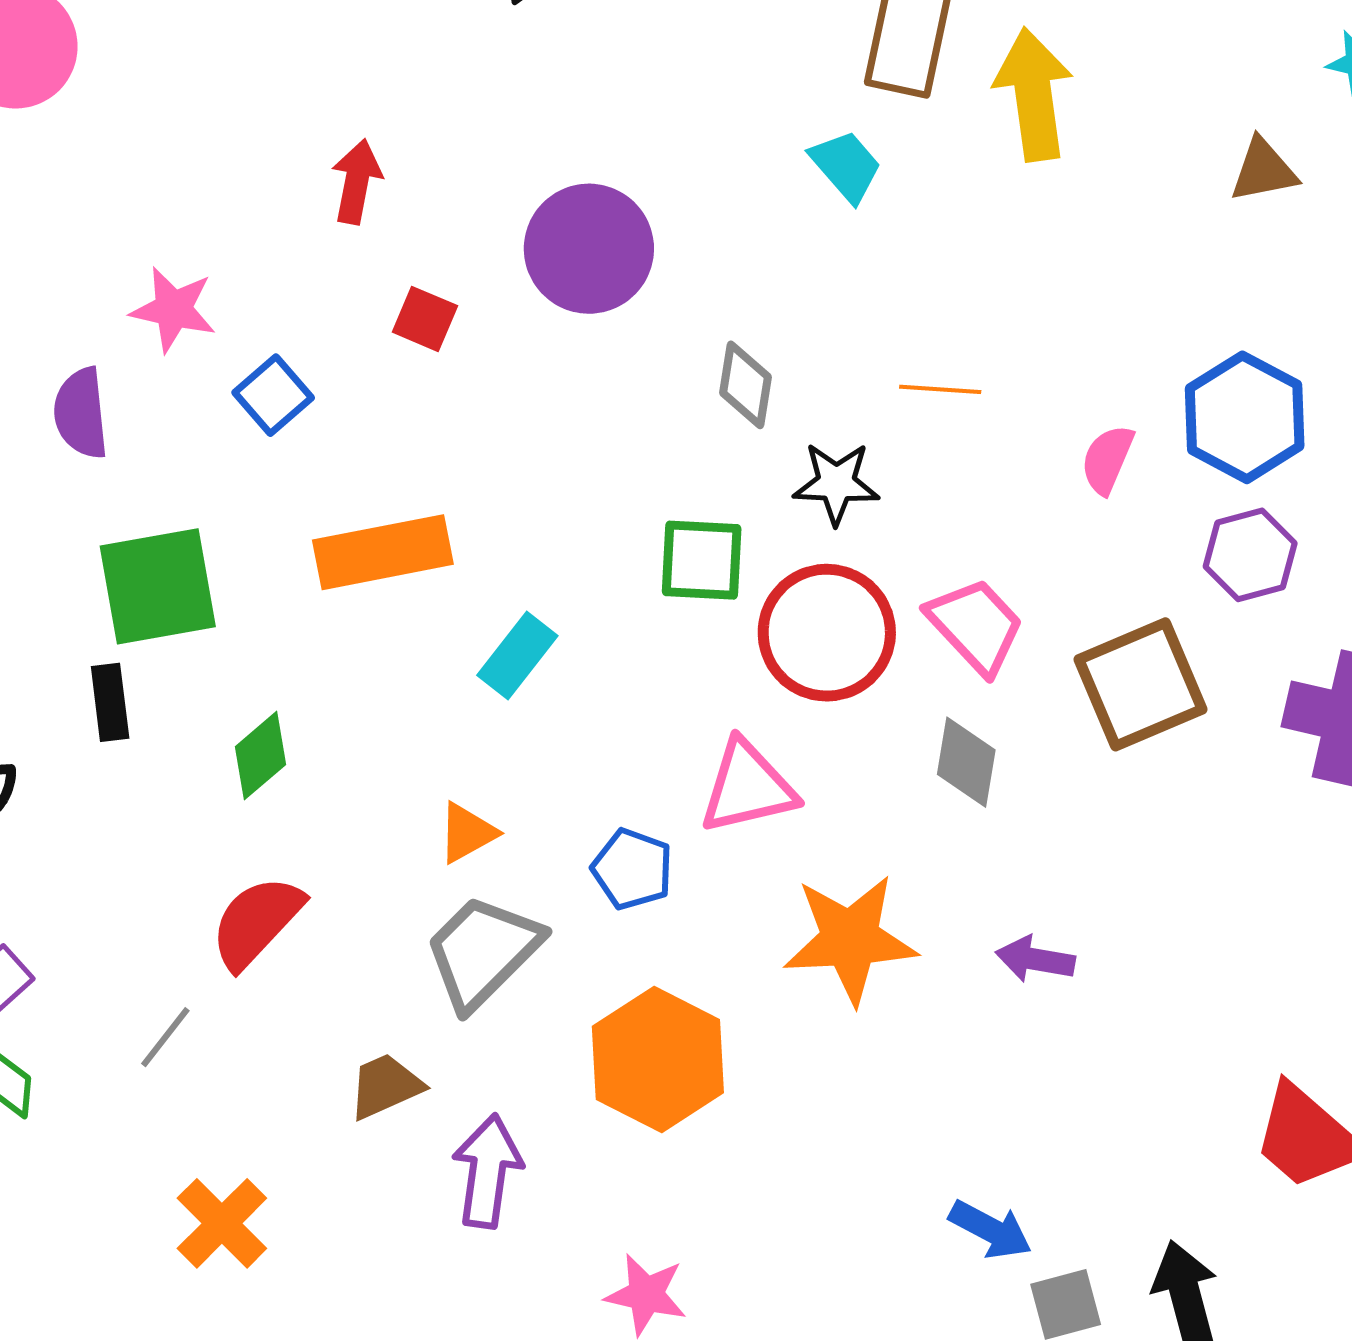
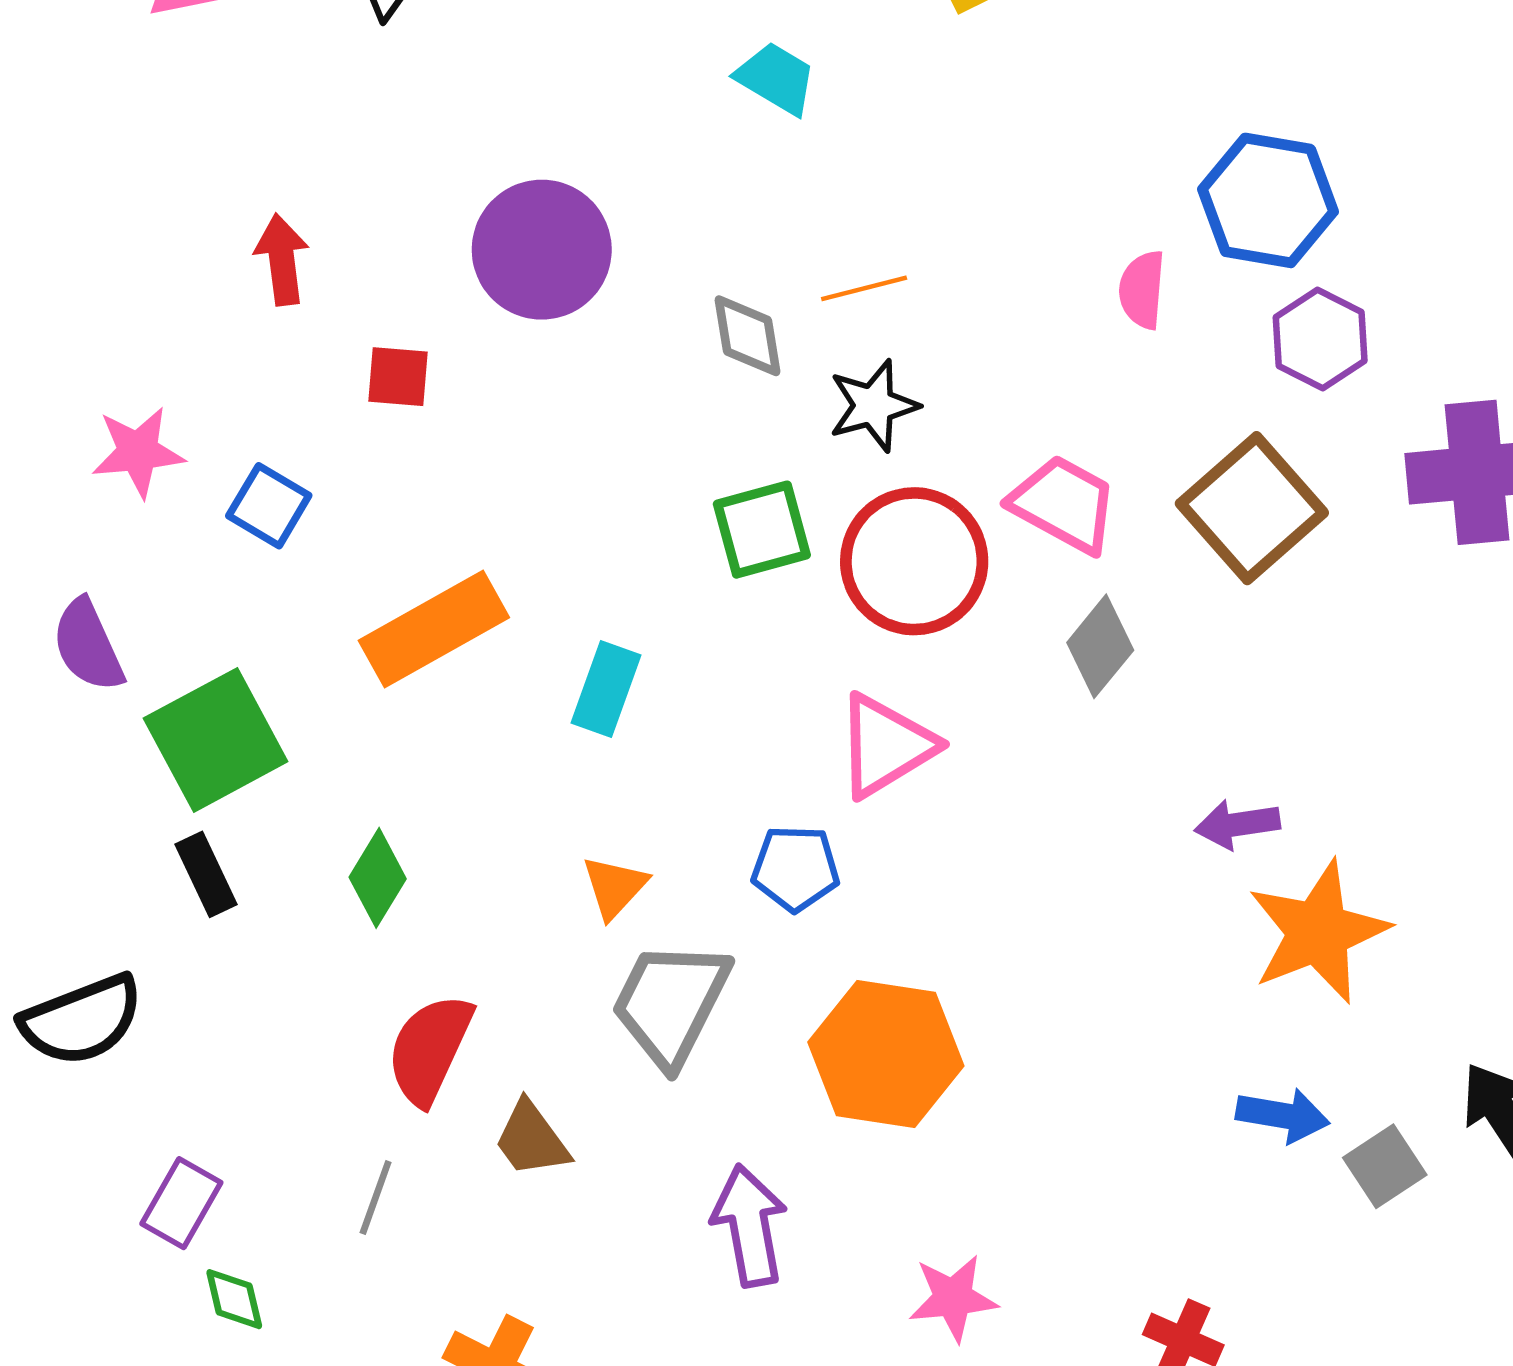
orange line: (940, 389) -> (864, 288), moved
purple semicircle: (81, 413) -> (88, 645), moved
gray diamond: (966, 762) -> (1100, 646), turned 48
orange star: (850, 939) -> (1318, 932), moved
brown trapezoid: (385, 1086) -> (532, 1139), moved, turned -84

